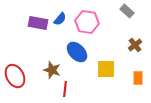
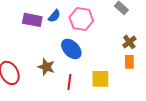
yellow square: (106, 69) -> (100, 79), moved
orange rectangle: (138, 78) -> (129, 62), moved
red line: (65, 89) -> (69, 82), moved

